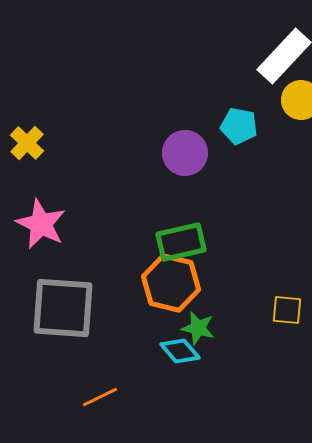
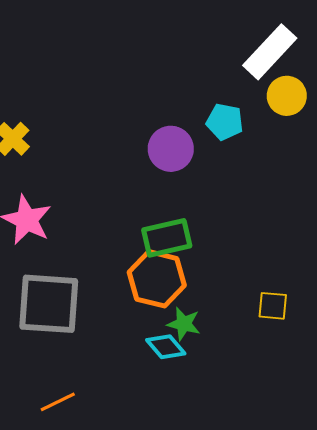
orange line: (100, 397) -> (58, 402), moved

